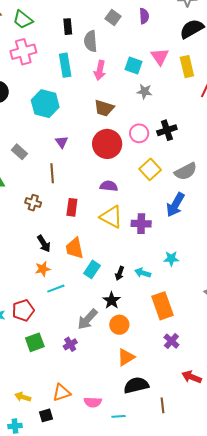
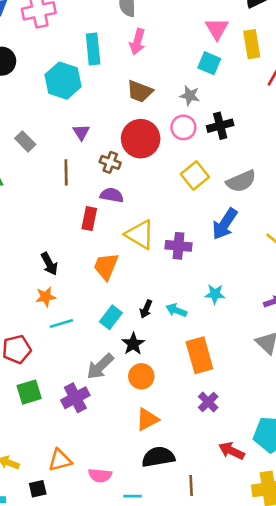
cyan rectangle: (65, 65) -> (93, 49), moved
cyan square: (134, 66) -> (209, 63), moved
gray star: (144, 91) -> (190, 96), moved
purple semicircle: (109, 186) -> (112, 195), moved
brown cross: (33, 203) -> (110, 162), moved
orange trapezoid: (75, 248) -> (106, 266), moved, turned 30
cyan rectangle: (92, 269) -> (111, 317), moved
purple cross: (70, 344) -> (75, 398), size x1.5

